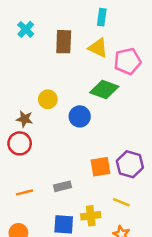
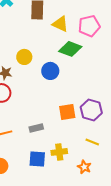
yellow triangle: (98, 48) -> (60, 24), moved
yellow line: (121, 202) -> (92, 142), moved

